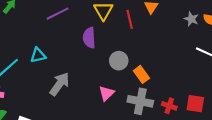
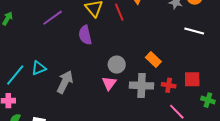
cyan triangle: (38, 55) -> (39, 68), moved
gray circle: (119, 61) -> (117, 65), moved
orange rectangle: (141, 74) -> (153, 59), moved

